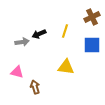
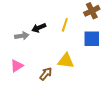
pink triangle: (17, 72) -> (17, 66), turned -48
brown arrow: (35, 87) -> (46, 74), moved, turned 56

